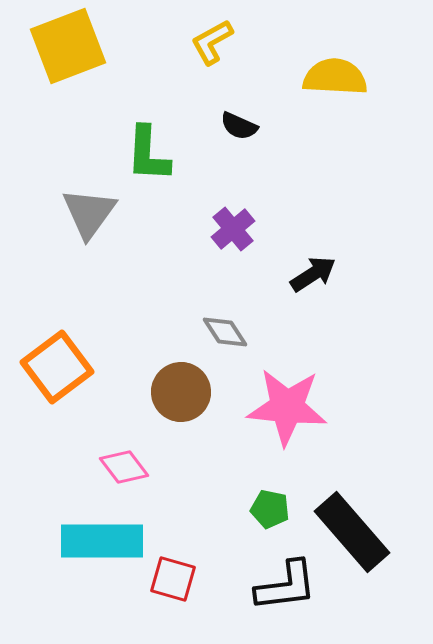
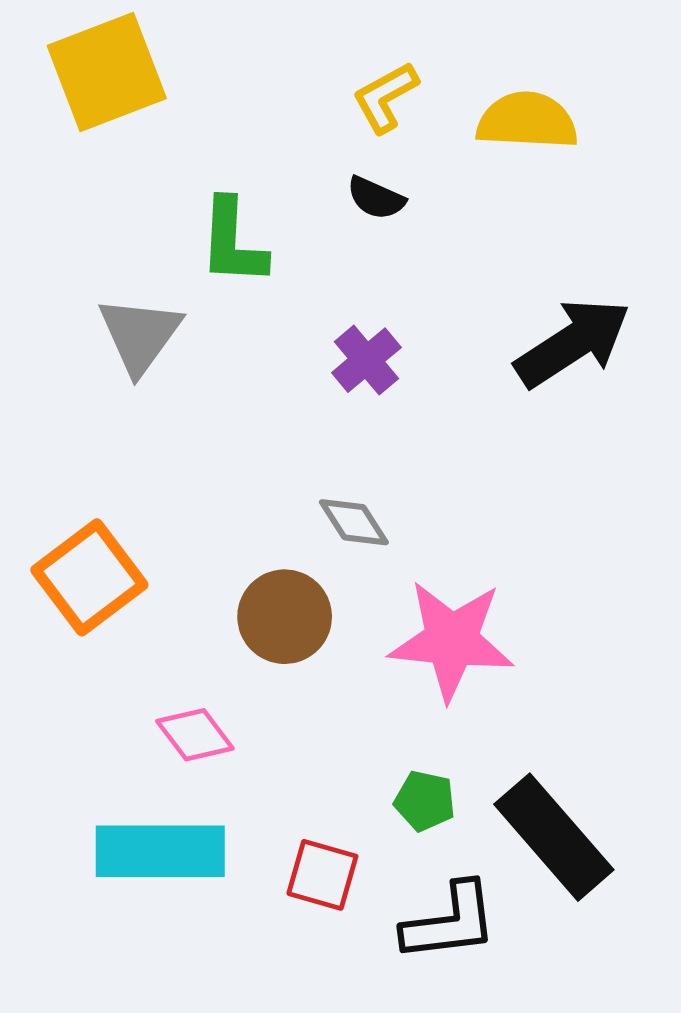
yellow L-shape: (212, 42) -> (385, 97), moved
black arrow: (313, 274) -> (573, 343), moved, size x1.6
red square: (173, 579) -> (322, 875), moved

